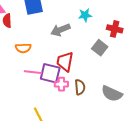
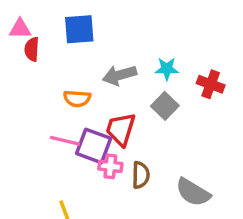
cyan star: (85, 15) -> (167, 69), moved
orange semicircle: (23, 48) -> (77, 99), moved
gray square: (100, 48) -> (165, 106), moved

